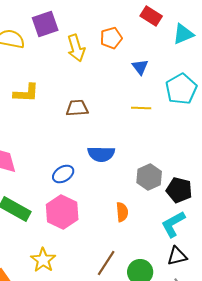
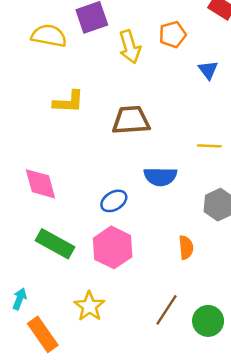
brown trapezoid: (77, 108) -> (131, 120), size x1.4
yellow line: (141, 108) -> (209, 146), moved

